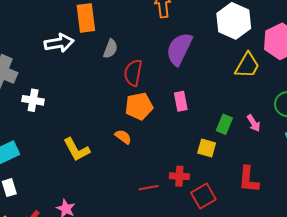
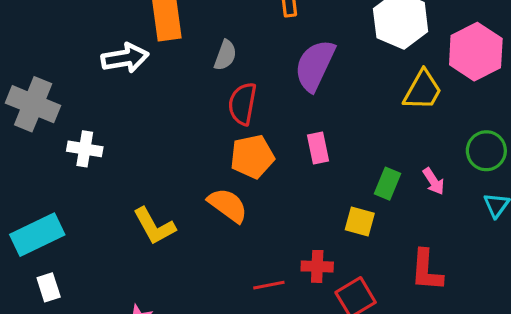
gray semicircle: (110, 49) -> (225, 55), moved
orange semicircle: (123, 137) -> (228, 205), size x1.5

